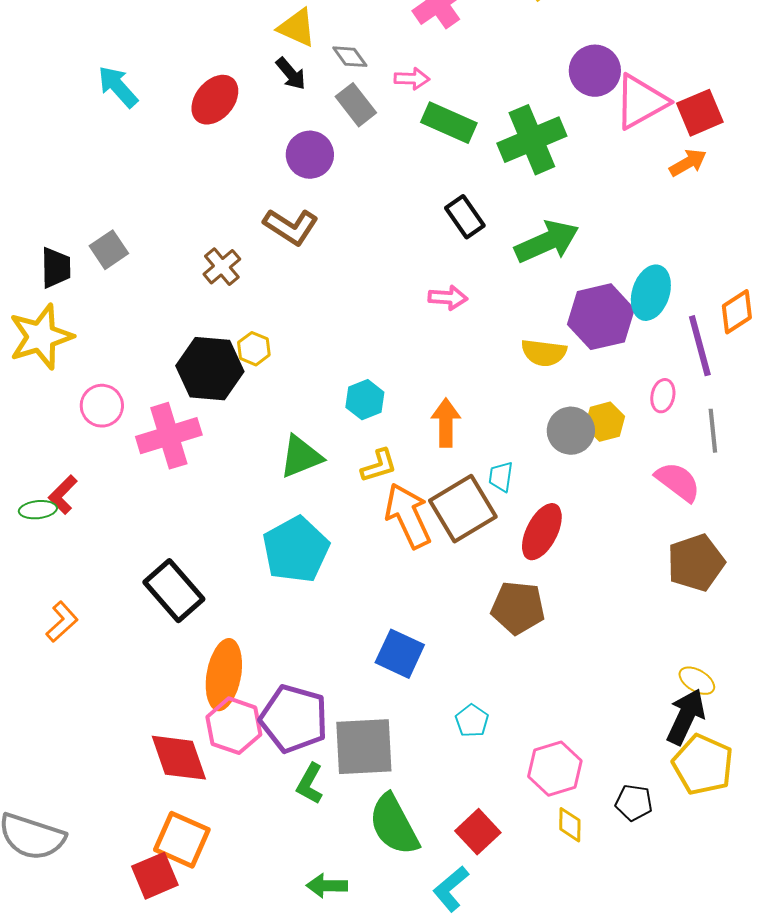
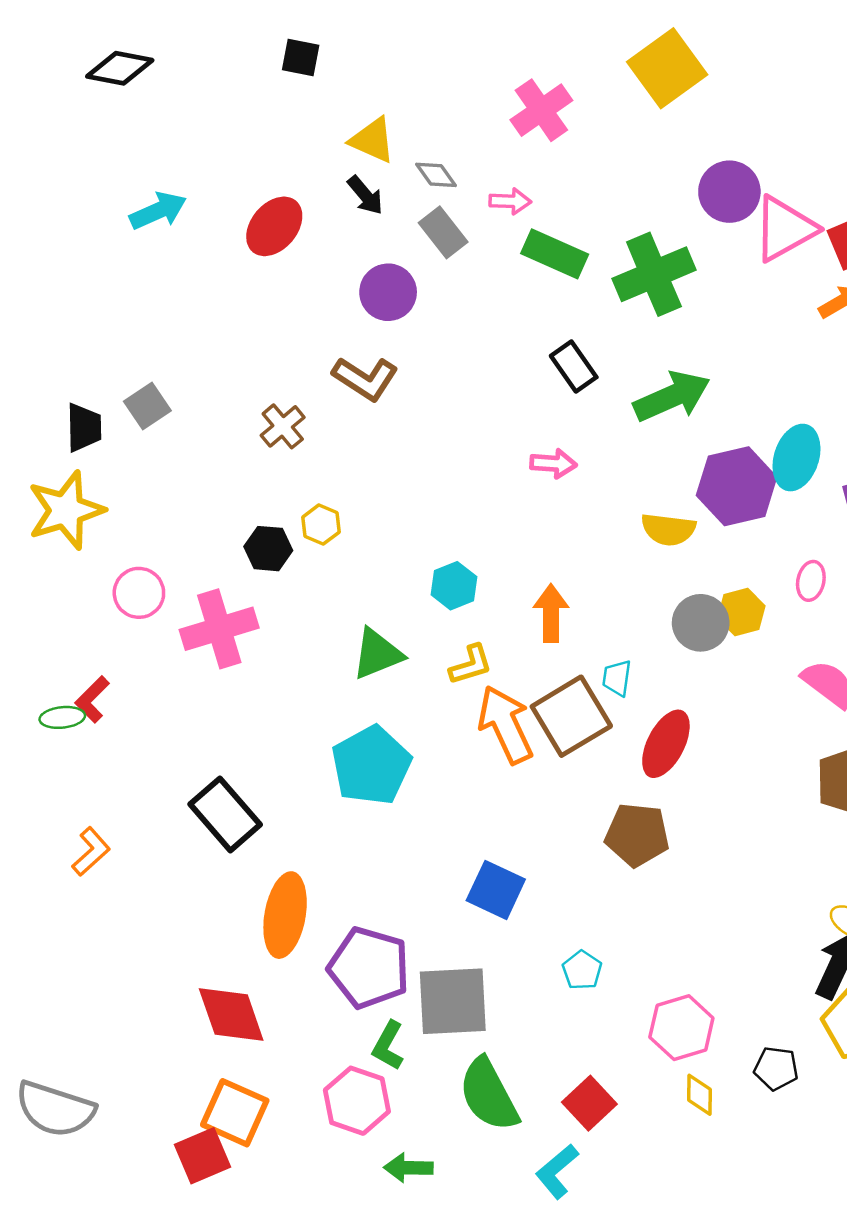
cyan arrow: (118, 87) -> (158, 211), turned 108
black hexagon: (210, 369) -> (268, 549), size x0.6
pink hexagon: (234, 726) -> (357, 1101), moved

